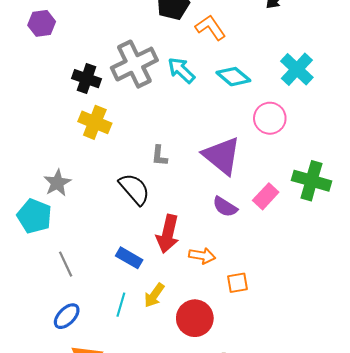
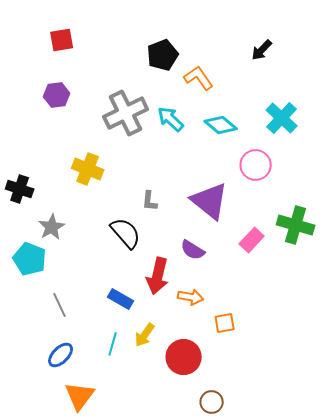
purple hexagon: (42, 23) -> (57, 95), moved
black cross: (86, 79) -> (20, 189), moved
purple semicircle: (225, 207) -> (193, 250), moved

